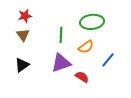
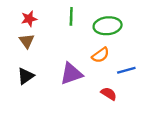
green line: (61, 35) -> (71, 16), moved
blue line: (108, 60) -> (126, 70), turned 35
red semicircle: (82, 77) -> (109, 94), moved

